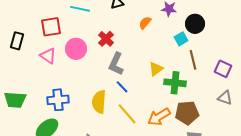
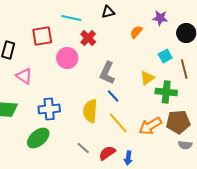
red cross: (106, 39) -> (88, 38), moved
cyan square: (181, 39) -> (165, 56), moved
pink triangle: (48, 56) -> (24, 76), moved

